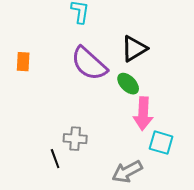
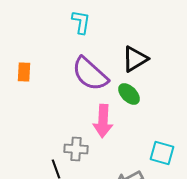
pink arrow: (143, 114) -> (103, 121), moved

